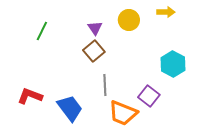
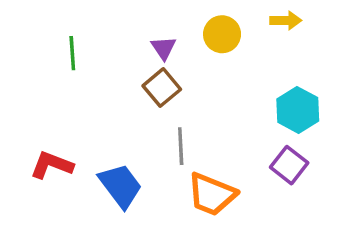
green line: (42, 31) -> (72, 53), turned -30
purple square: (149, 96) -> (289, 165), moved

